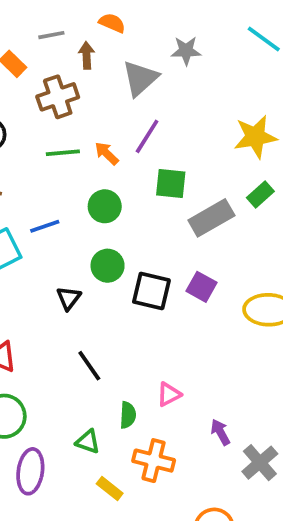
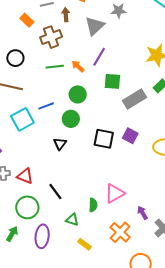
green circle: (108, 266) -> (71, 119), moved
black line: (89, 366) -> (55, 192), moved
pink triangle: (169, 394) -> (115, 193), size x1.5
orange cross: (154, 461) -> (120, 232), moved, turned 30

